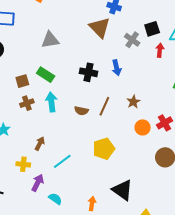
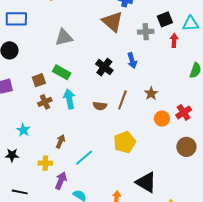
gray cross: (132, 40) -> (146, 32), turned -35
black cross: (88, 72) -> (104, 67), turned 30

